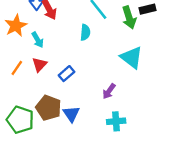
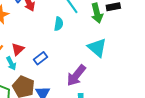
cyan arrow: (38, 40) -> (11, 63), moved
purple arrow: (109, 91) -> (76, 75), size x1.6

